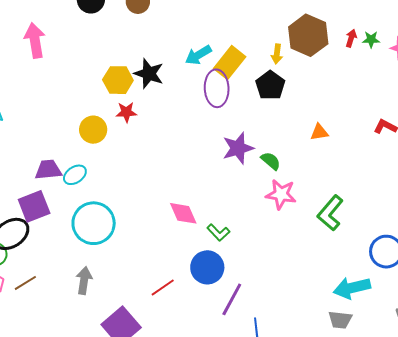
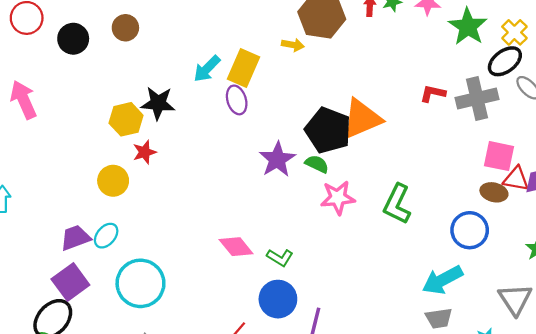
yellow arrow: (277, 54) -> (293, 45), turned -72
black pentagon: (270, 85) -> (328, 130), moved, size x1.4
purple ellipse: (217, 88) -> (237, 100), size x0.7
orange triangle: (319, 132) -> (362, 119), size x2.0

